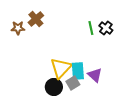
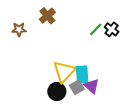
brown cross: (36, 19) -> (47, 16), moved
green line: (91, 28) -> (96, 29), turned 56
purple triangle: (95, 75) -> (92, 86), moved

